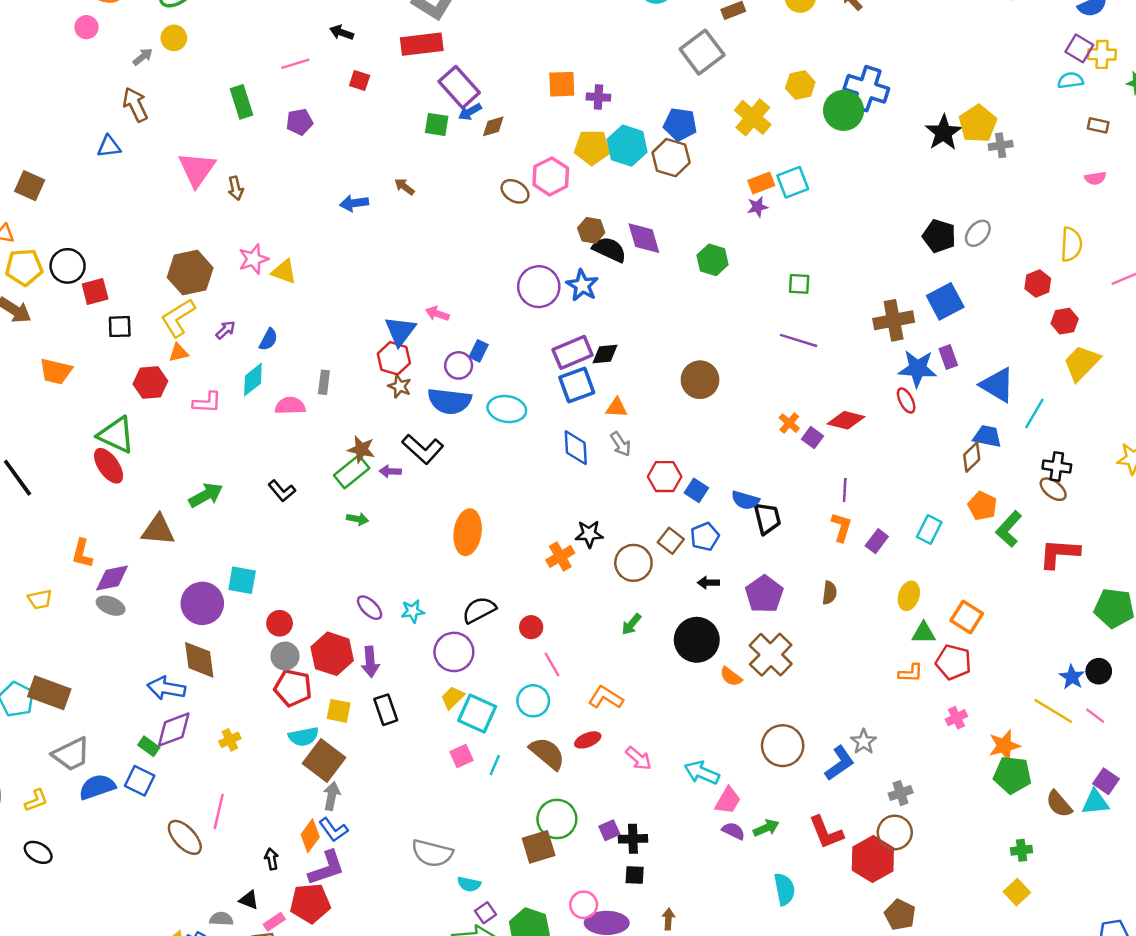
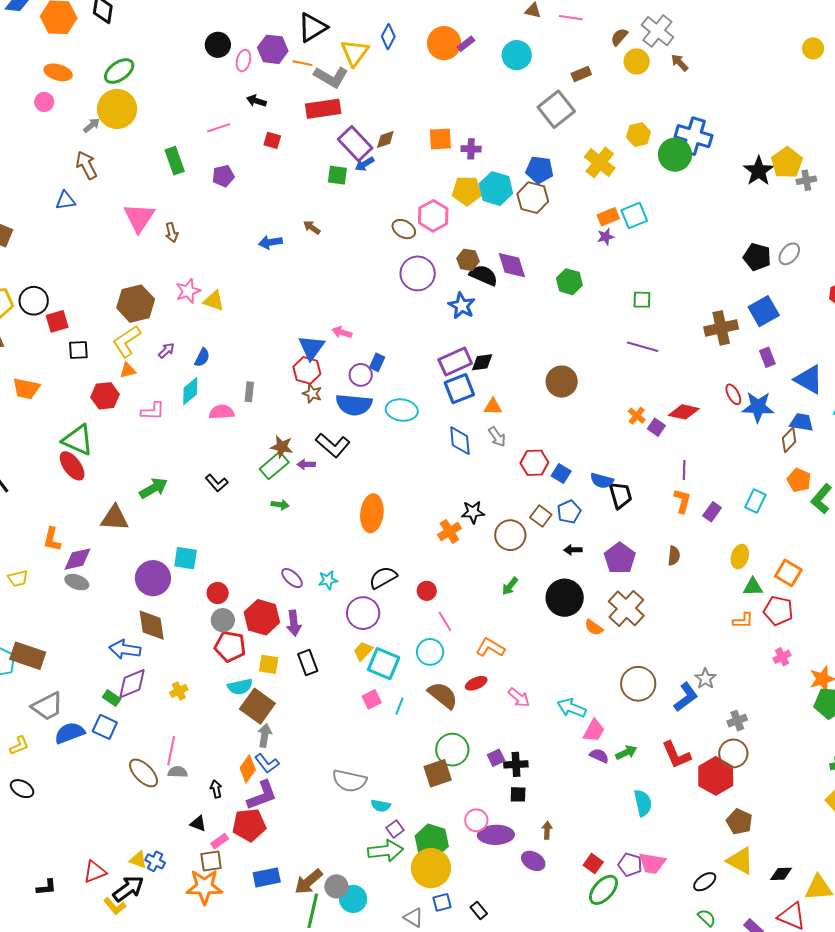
yellow circle: (174, 38) -> (117, 109), size x1.8
brown diamond: (493, 126) -> (385, 139), moved
purple circle: (539, 287) -> (418, 273), moved
blue star: (917, 369) -> (758, 407), moved
gray semicircle: (221, 919) -> (178, 772), moved

